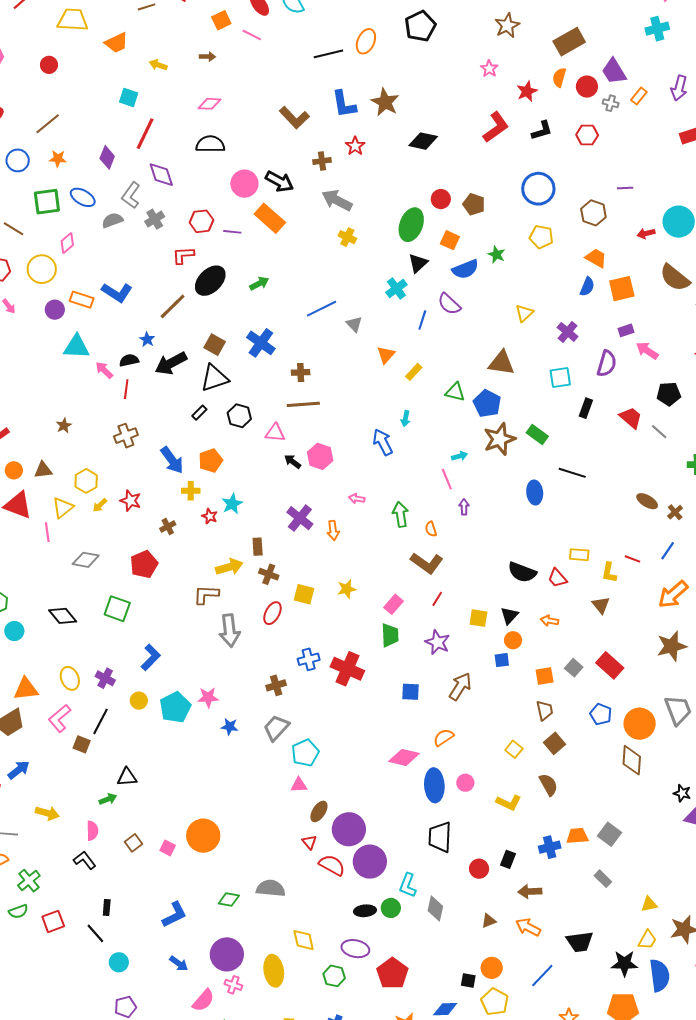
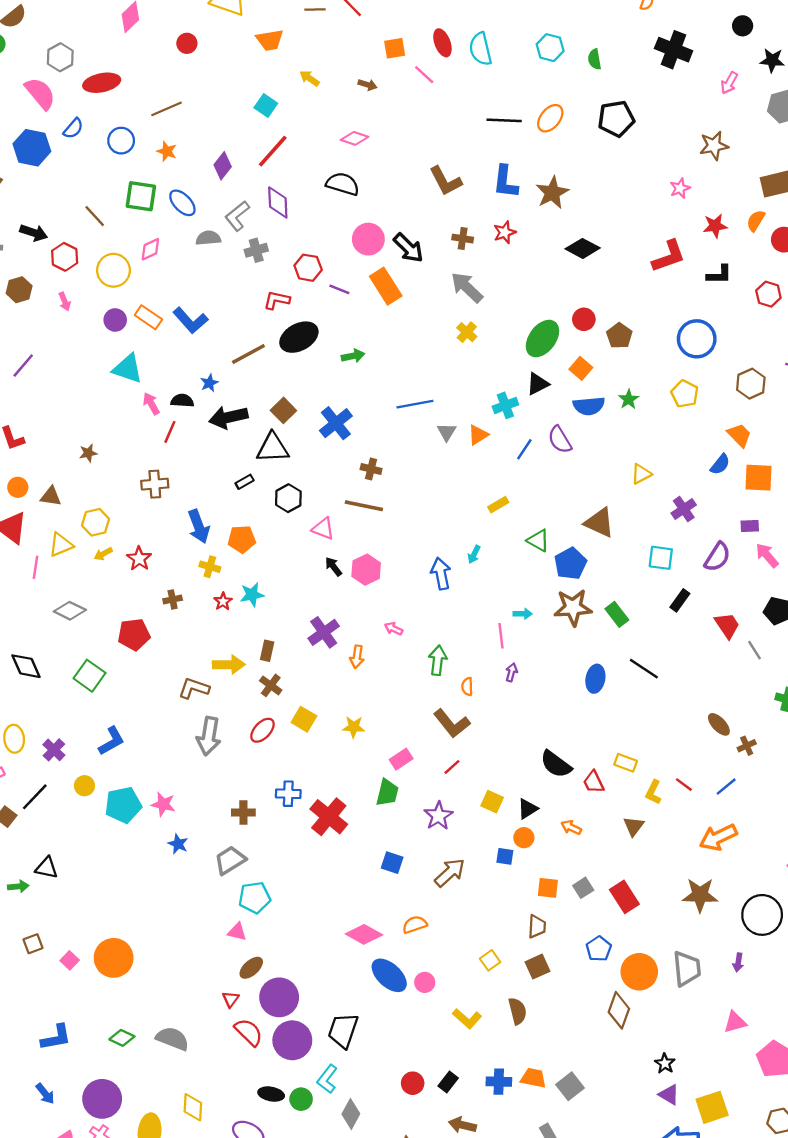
orange triangle: (386, 355) -> (478, 435), moved
blue ellipse: (434, 785) -> (389, 975), turned -60
black trapezoid: (440, 837) -> (343, 1030), moved

